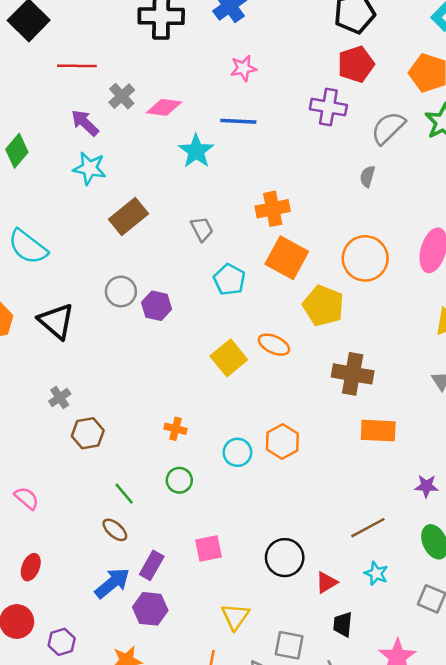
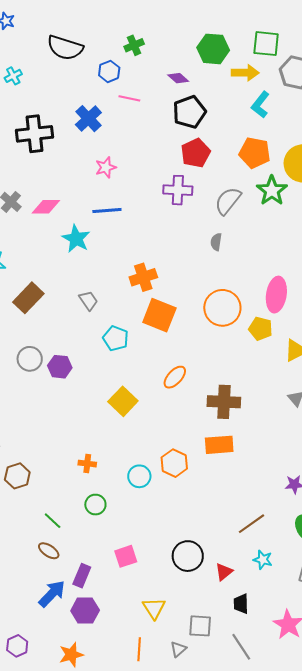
yellow pentagon: (323, 306) -> (261, 329), moved, size x0.7
orange ellipse: (274, 345) -> (175, 377), moved, turned -65
orange rectangle: (378, 431) -> (219, 445), moved

